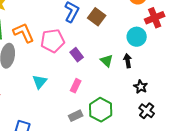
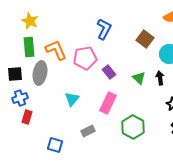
brown square: (97, 17) -> (145, 39), moved
pink rectangle: (76, 86) -> (108, 103), size x1.5
gray rectangle: (76, 116) -> (88, 131), moved

